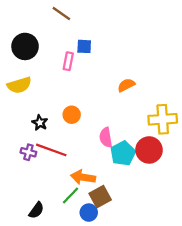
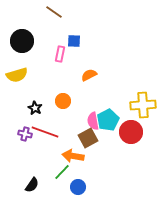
orange semicircle: (126, 85) -> (89, 75), moved
cyan pentagon: (123, 153) -> (108, 120), moved
brown square: (100, 197) -> (88, 138), moved

